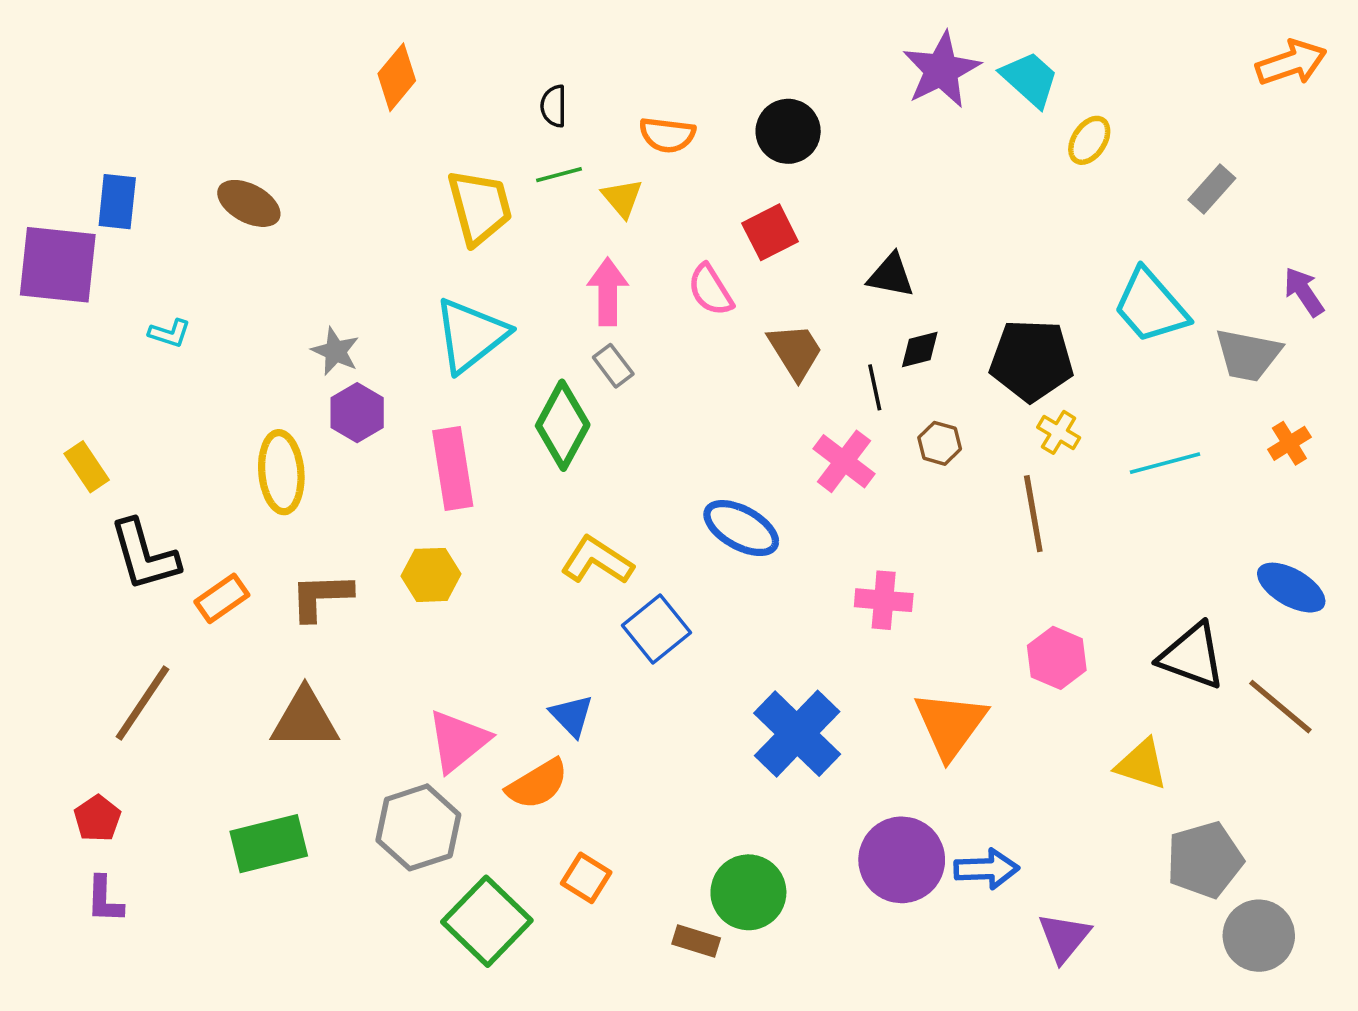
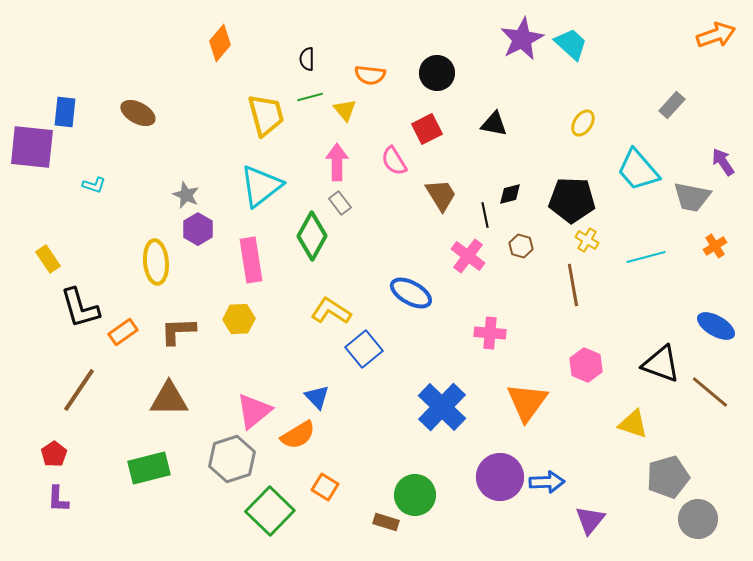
yellow ellipse: (1089, 140) -> (583, 123), moved
black triangle: (891, 276) -> (494, 124), moved

